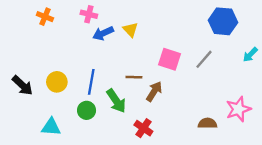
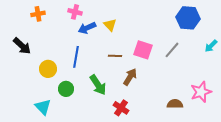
orange cross: (45, 17) -> (38, 14), turned -32
brown line: (134, 77) -> (115, 56), moved
blue line: (91, 82) -> (76, 57), moved
black arrow: (22, 85) -> (22, 46), moved
green circle: (87, 110) -> (66, 89), moved
cyan triangle: (51, 127) -> (43, 107), turned 42

